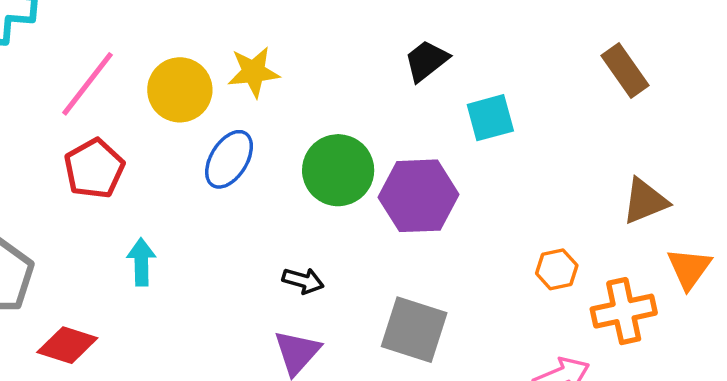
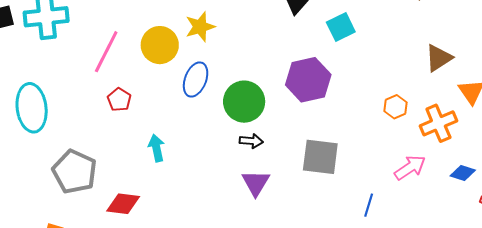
red pentagon: (94, 169) -> (119, 100), size x0.7
green circle: (338, 170) -> (244, 102), moved

